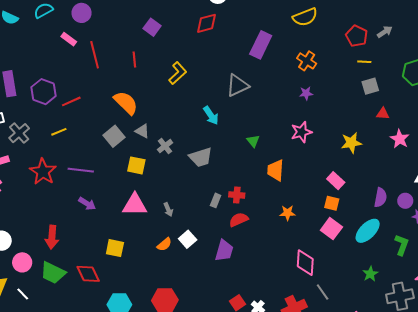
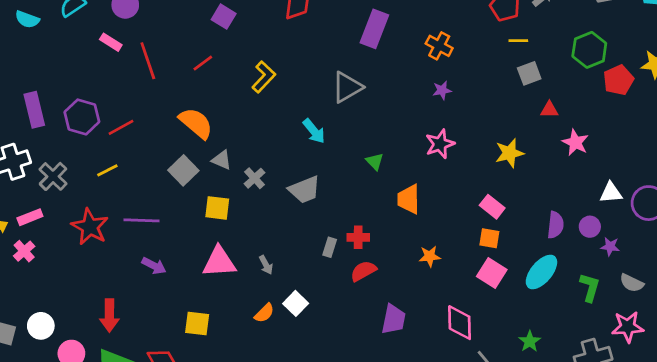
red line: (134, 60) -> (203, 63), turned 63
purple trapezoid: (224, 251) -> (394, 319), moved
green star: (370, 274) -> (530, 341), moved

